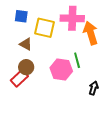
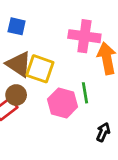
yellow square: (44, 28) -> (40, 69), moved
brown triangle: (26, 44) -> (19, 64), size x1.5

